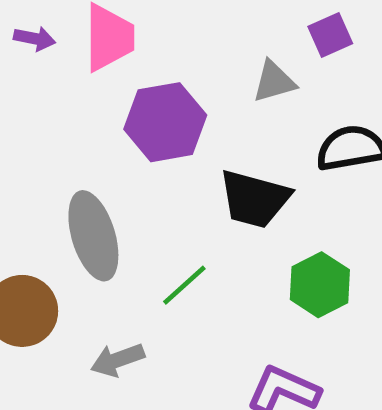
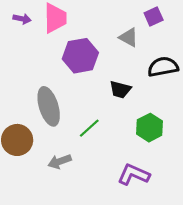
gray triangle: (274, 82) -> (129, 37), turned 45
black trapezoid: (255, 199) -> (120, 90), size x0.7

